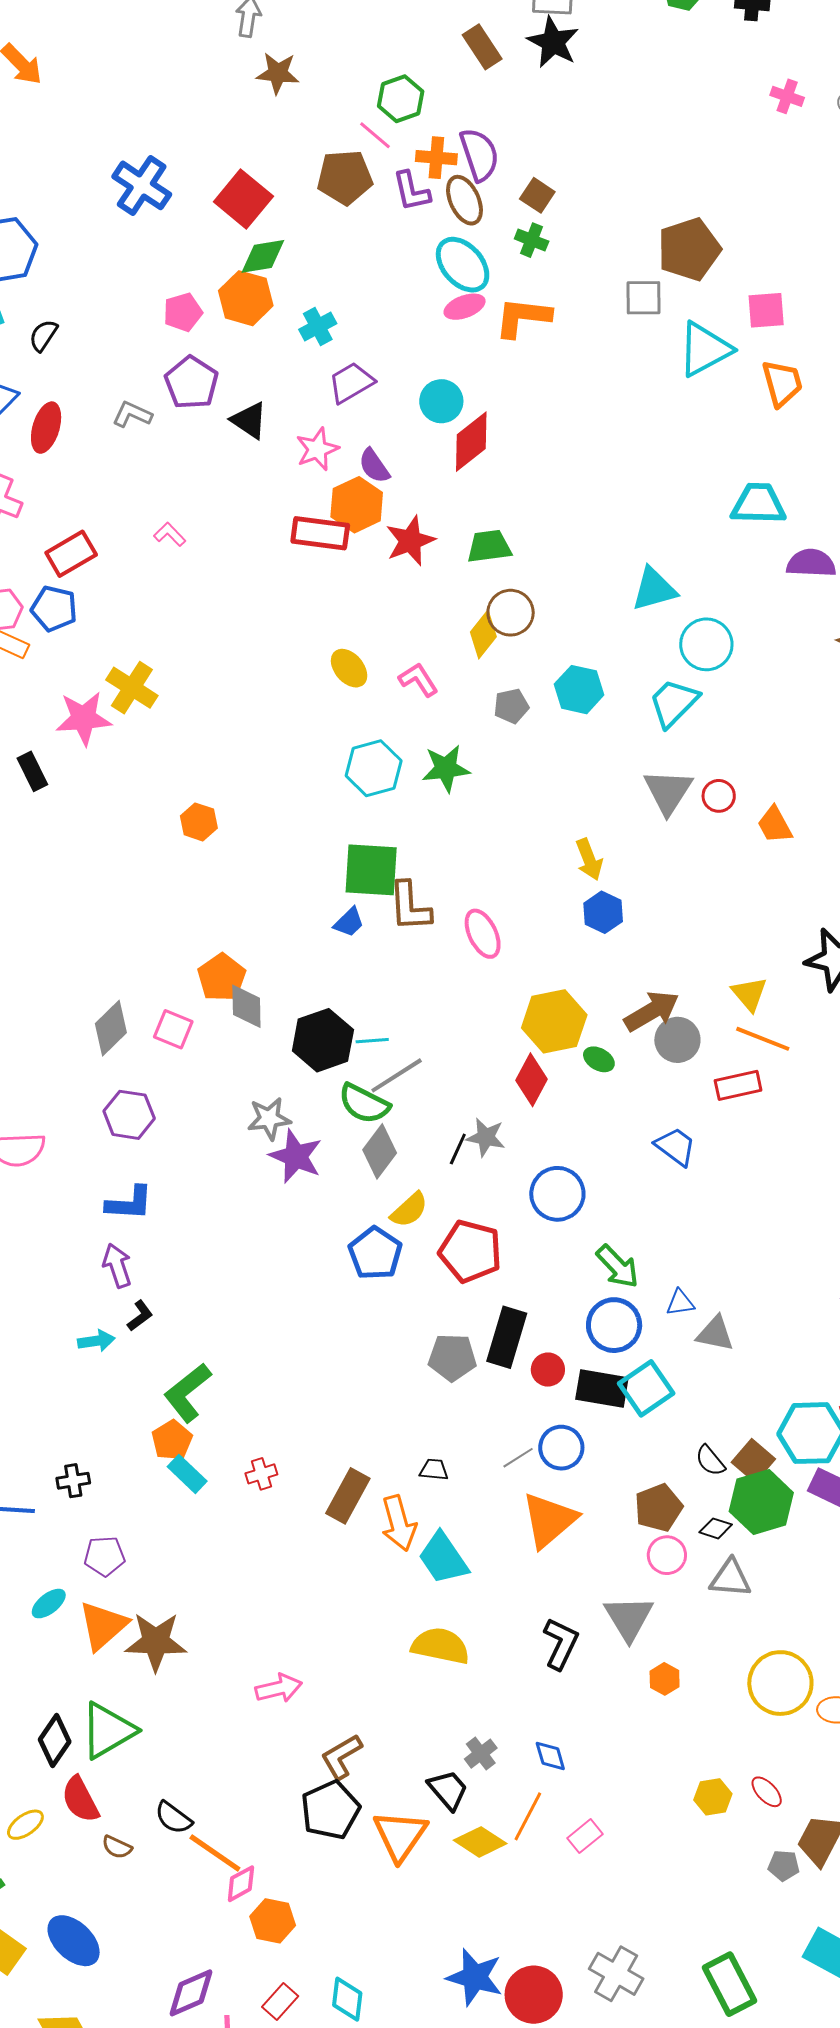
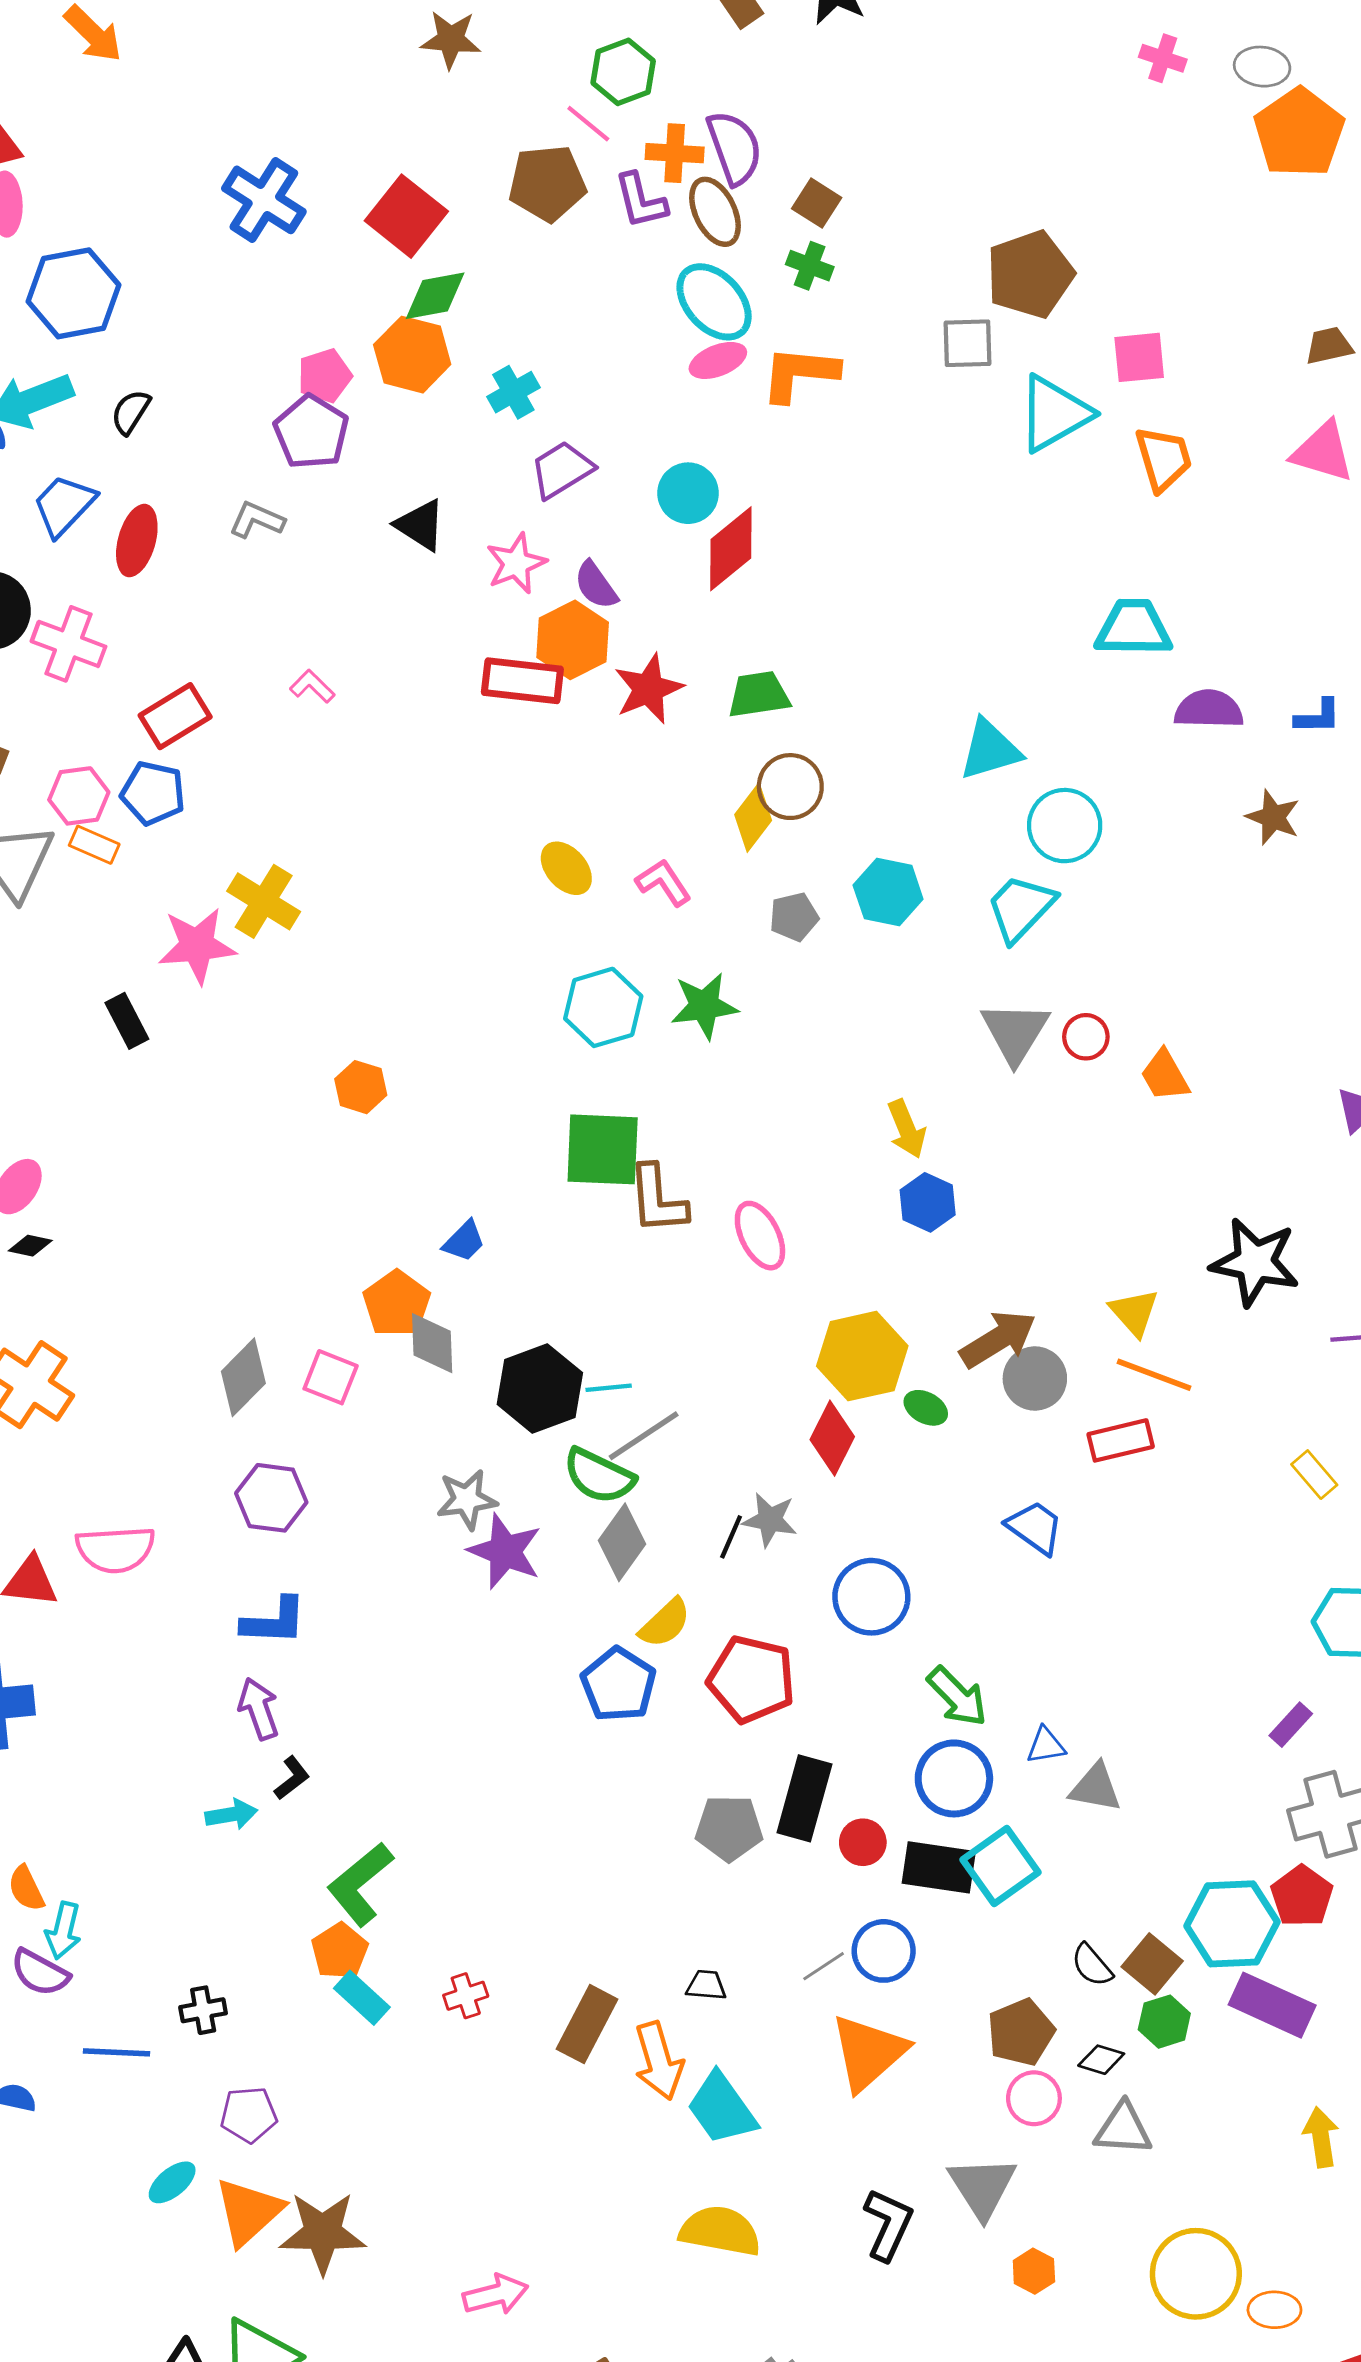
purple pentagon: (191, 383) -> (311, 432), moved
blue trapezoid: (349, 922) -> (464, 1241), moved
green hexagon: (761, 1502) -> (1164, 2022), size x0.6

